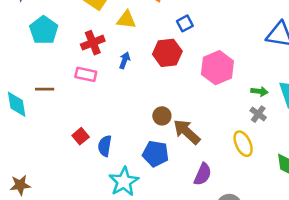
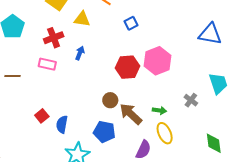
red hexagon: (167, 53) -> (127, 67), moved
green arrow: (259, 91) -> (159, 110), moved
yellow ellipse: (243, 144) -> (165, 133), moved

